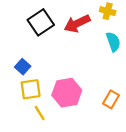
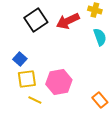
orange rectangle: (111, 99) -> (100, 100), moved, turned -70
yellow line: (40, 113) -> (35, 100), turned -32

